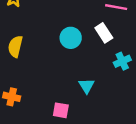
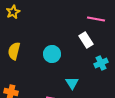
cyan circle: (71, 38) -> (52, 54), moved

